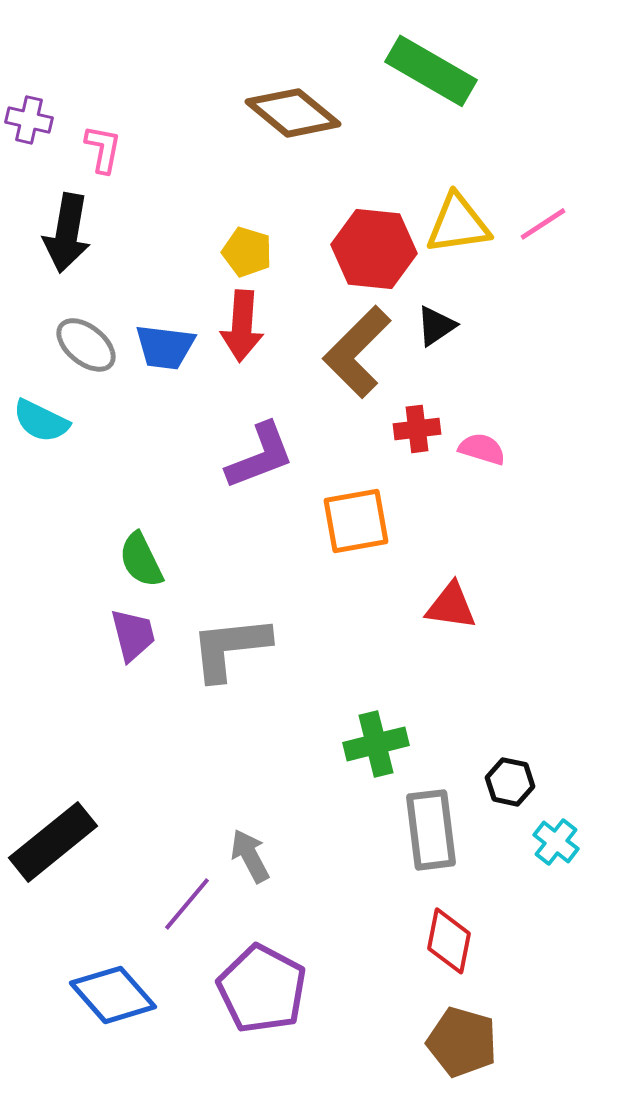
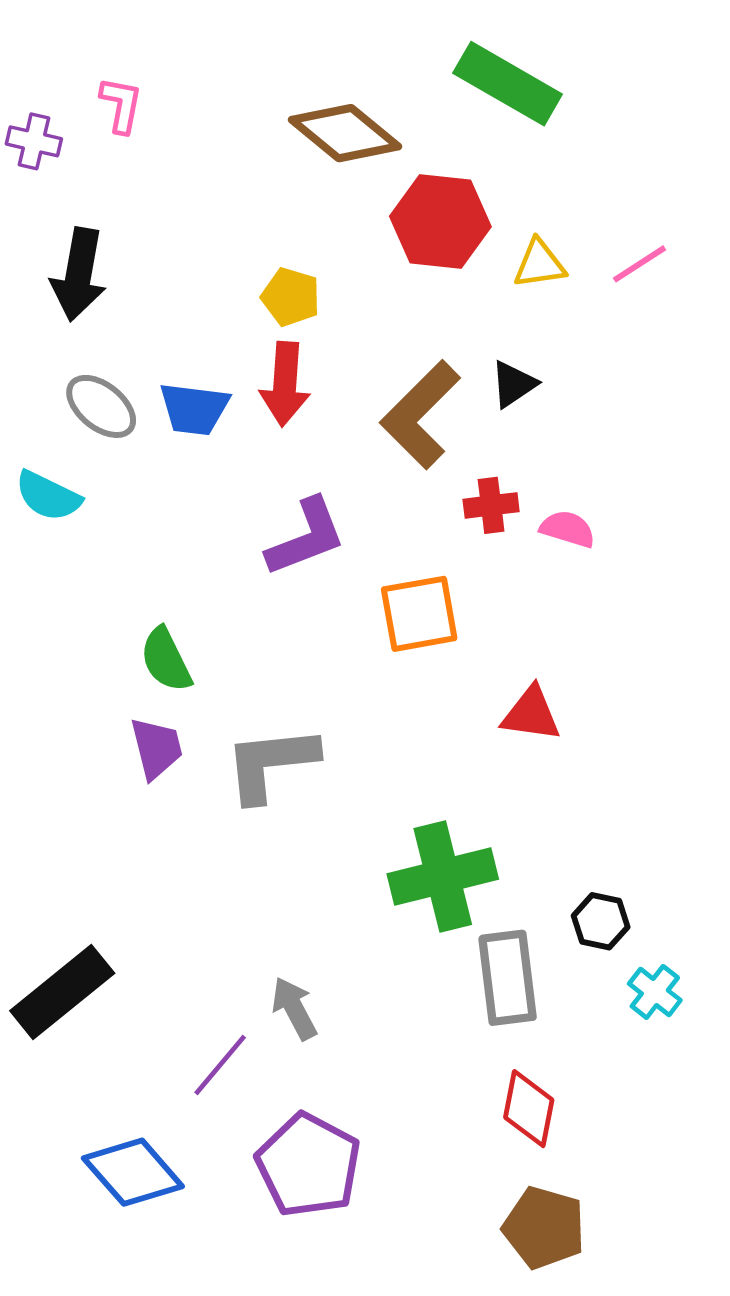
pink L-shape: (103, 149) -> (121, 105), moved
yellow triangle: (458, 224) -> (539, 264), size x0.7
red hexagon: (374, 249) -> (440, 221), moved
green cross: (376, 744) -> (443, 877), size x1.4

